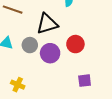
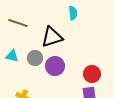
red circle: (75, 44) -> (92, 74), moved

